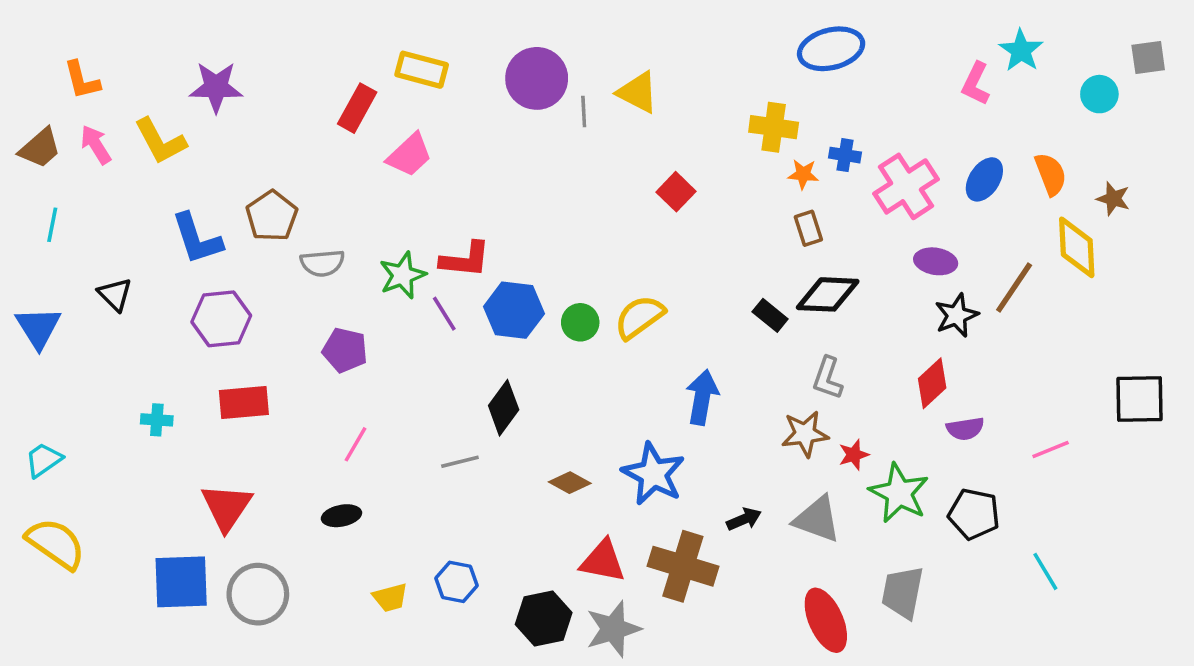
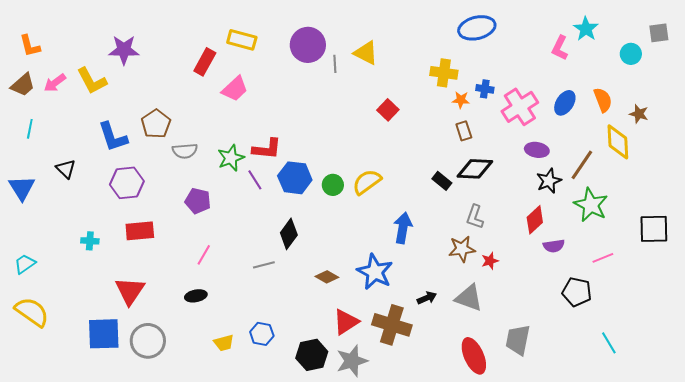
orange L-shape: (82, 80) -> (30, 46), moved
pink arrow: (96, 145) -> (55, 83), turned -95
green star: (899, 493) -> (591, 205), moved
black pentagon: (974, 514) -> (577, 292), moved
red triangle: (603, 561) -> (346, 322), turned -44
cyan line: (1045, 571) -> (609, 343), moved

